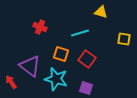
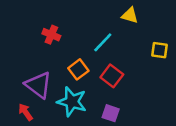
cyan line: (80, 33) -> (103, 42), turned -30
orange square: (61, 54) -> (78, 69), turned 35
red arrow: (11, 82) -> (26, 112), moved

